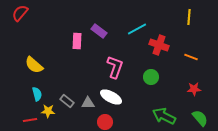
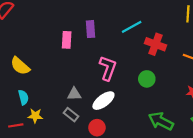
purple rectangle: (99, 31) -> (90, 29), turned 49
white ellipse: (111, 97) -> (103, 101), turned -65
gray rectangle: (67, 101) -> (71, 115), moved
gray triangle: (88, 103) -> (74, 94), moved

